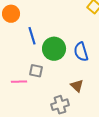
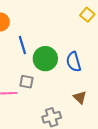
brown triangle: (77, 86) -> (80, 97), moved

